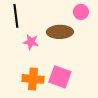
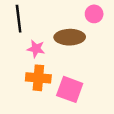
orange cross: (33, 79) -> (38, 78), moved

